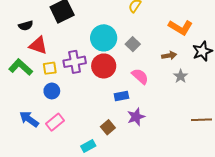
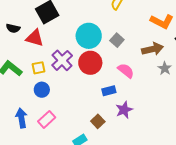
black semicircle: (26, 26) -> (13, 28), turned 32
red triangle: (38, 45) -> (35, 38), moved
brown arrow: (169, 55) -> (153, 49), size x1.5
purple cross: (75, 62) -> (62, 60), turned -30
blue arrow: (29, 119) -> (21, 118), turned 48

